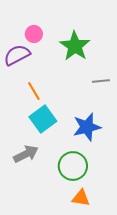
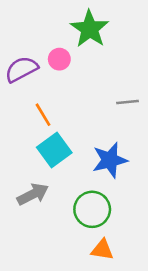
pink circle: (34, 34) -> (59, 59), moved
green star: (75, 46) -> (90, 29), moved

